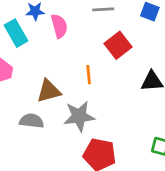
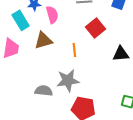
brown triangle: (49, 91) -> (43, 41), moved
gray semicircle: (32, 121) -> (44, 91), moved

